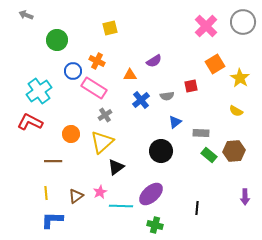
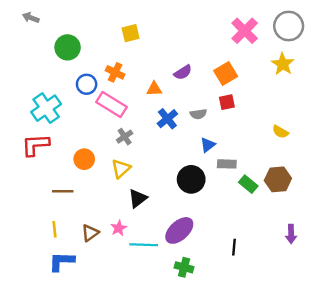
orange square: (215, 64) -> (226, 74), moved
yellow star: (240, 78) -> (283, 64), moved
red L-shape: (30, 122) -> (35, 145), turned -30
gray rectangle: (201, 133) -> (227, 164), moved
yellow triangle: (102, 142) -> (121, 169), size x0.7

